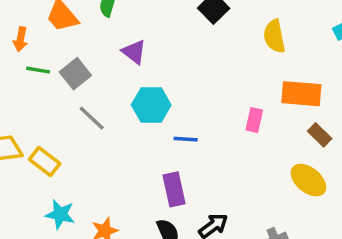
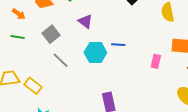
orange arrow: (20, 39) -> (19, 14), turned -64
green line: (38, 70) -> (18, 37), moved
blue line: (186, 139) -> (118, 45), moved

